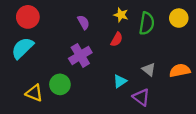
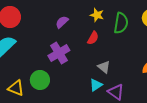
purple semicircle: (83, 22) -> (62, 22), turned -104
gray triangle: (149, 69) -> (104, 67), moved
cyan triangle: (120, 81) -> (96, 85), moved

